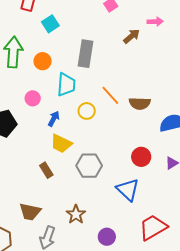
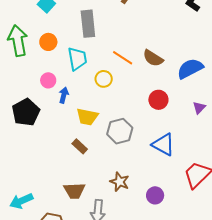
brown semicircle: (140, 103) -> (153, 58), turned 45
blue arrow: (54, 119) -> (64, 95), moved
red circle: (141, 157) -> (158, 100), moved

